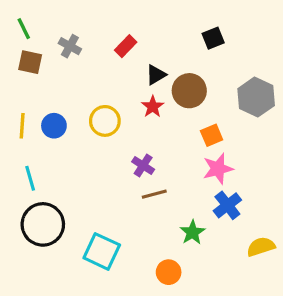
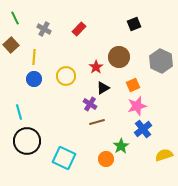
brown square: (30, 62) -> (11, 45), moved, turned 35
black triangle: (156, 75) -> (103, 88), moved
yellow line: (22, 126) -> (34, 57), moved
orange circle: (169, 272) -> (106, 159), moved

